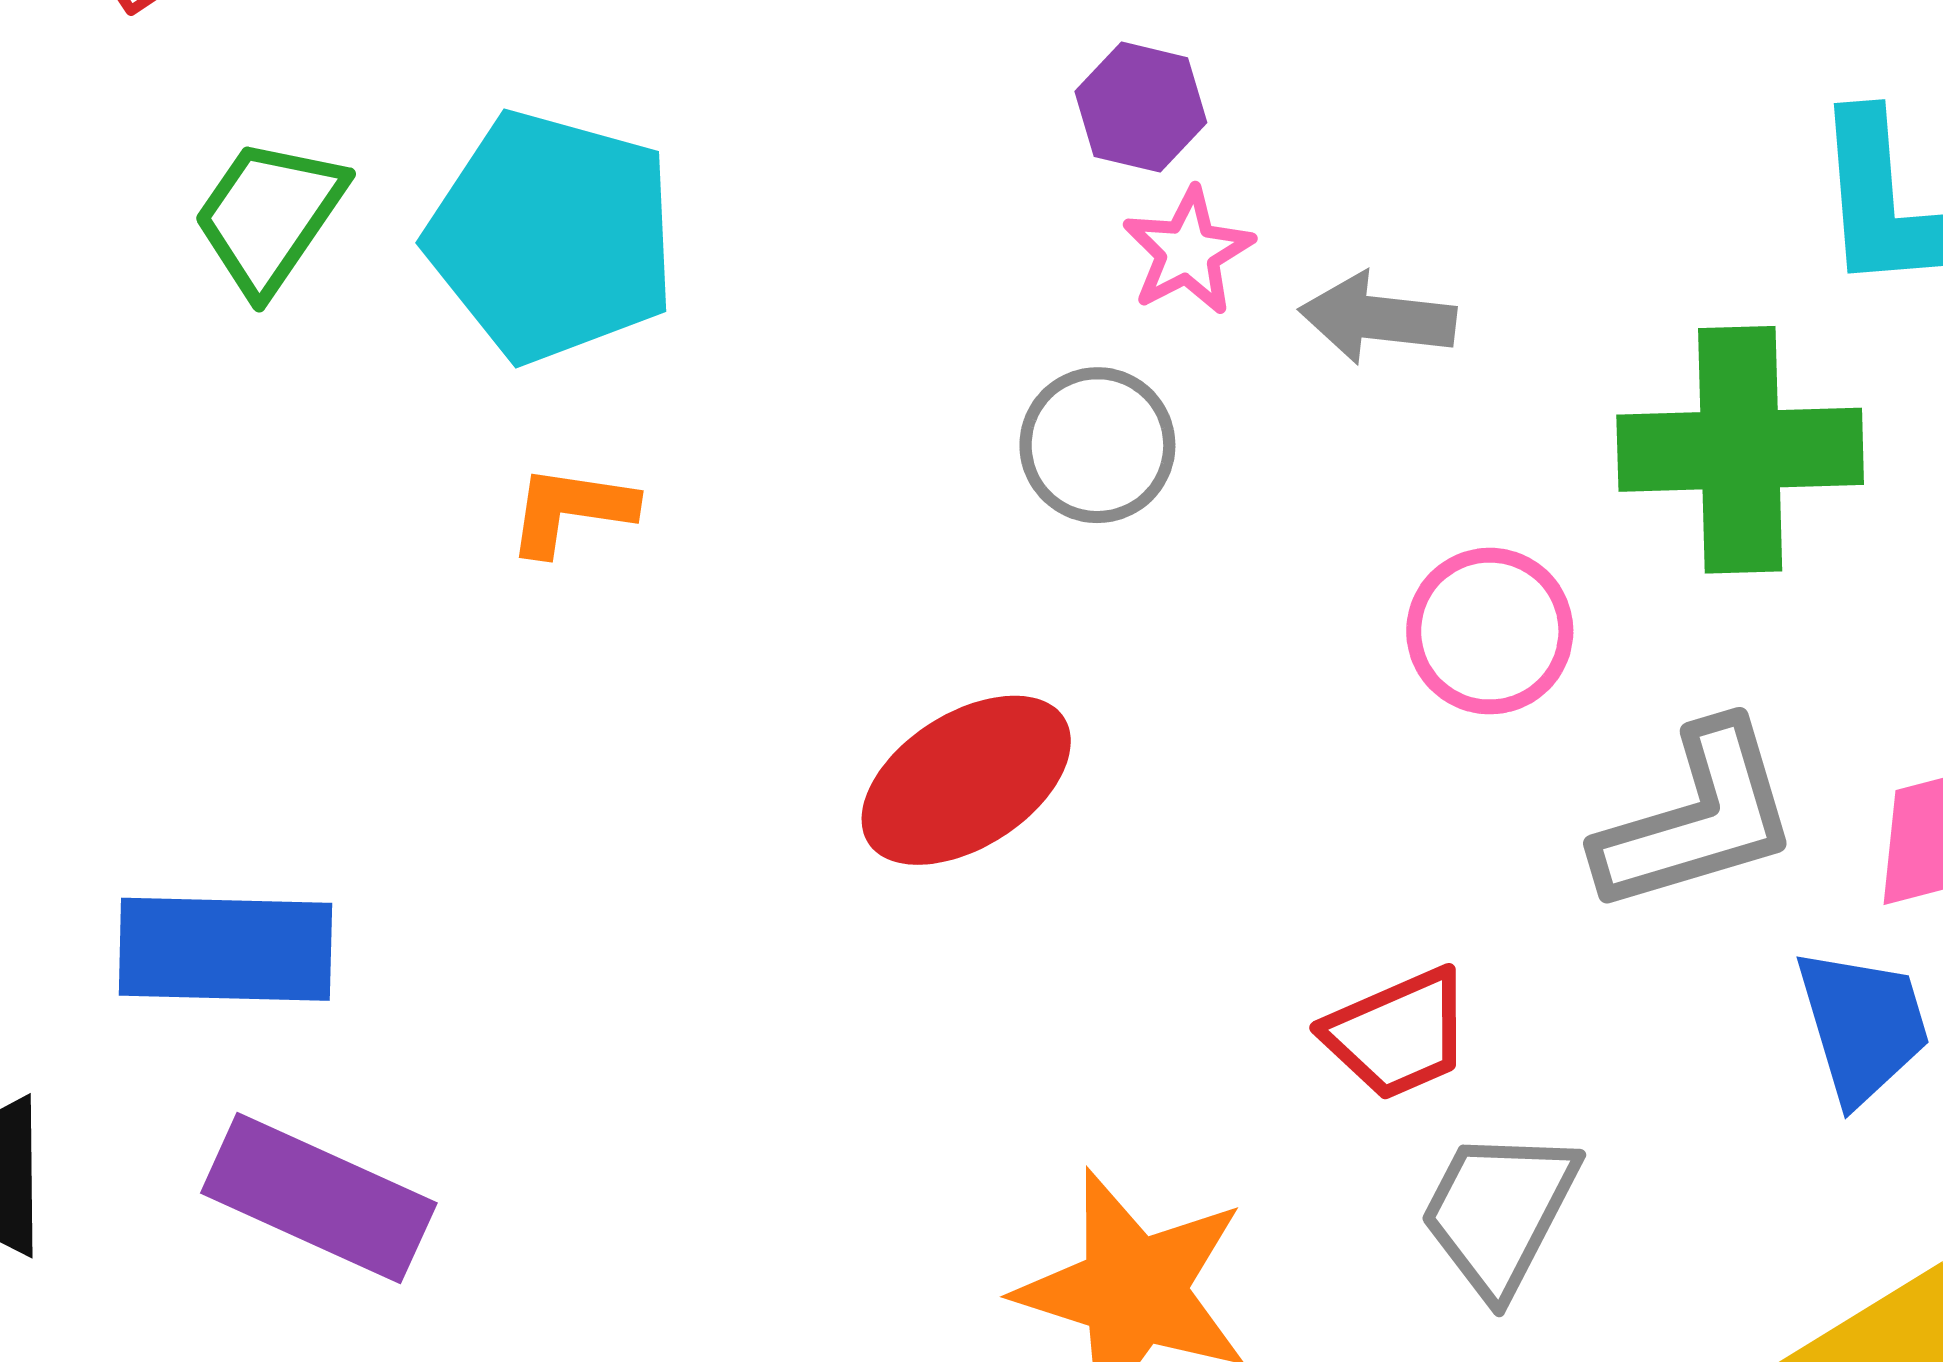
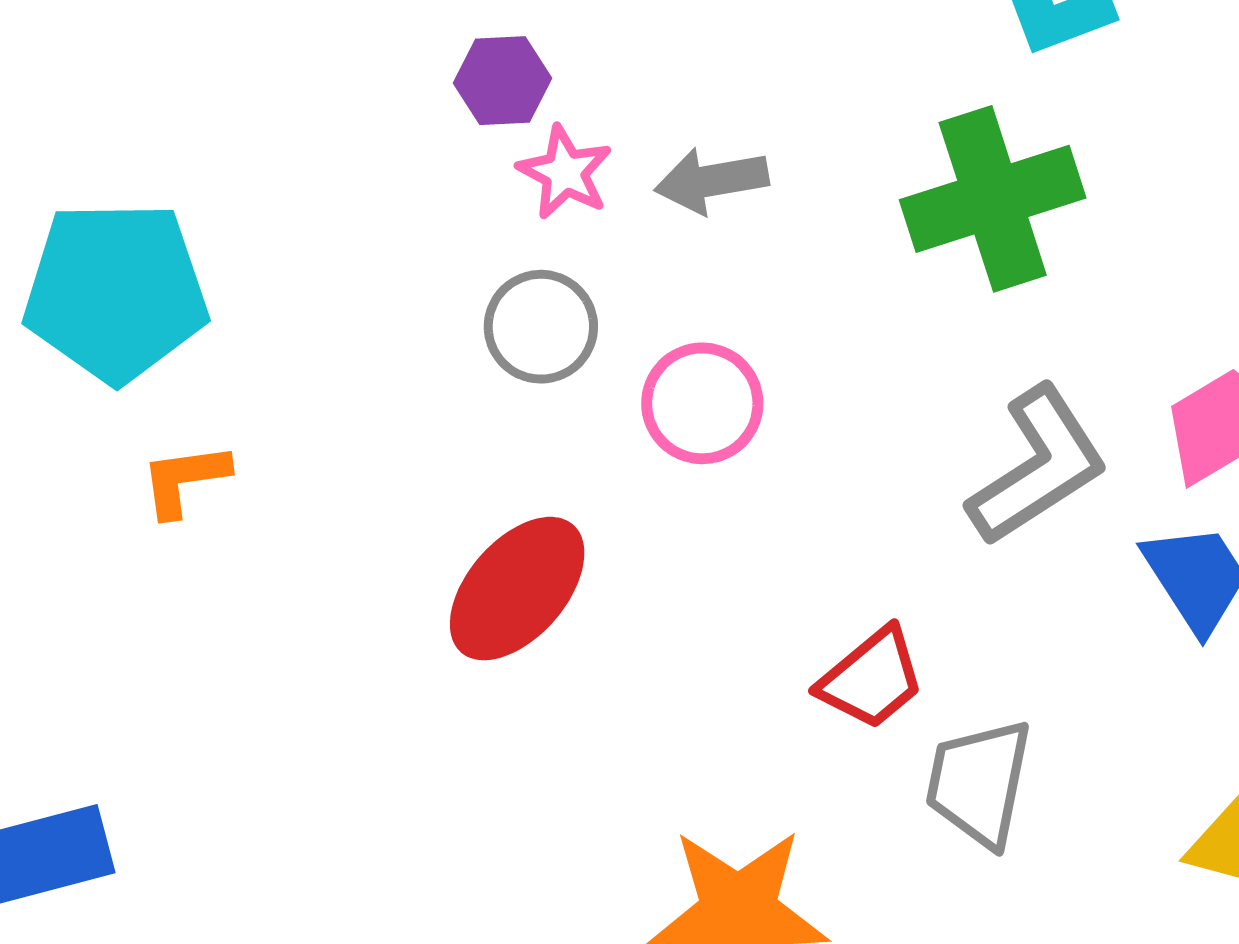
pink circle: (1490, 631) -> (702, 403), moved

